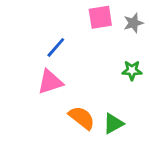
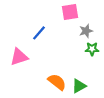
gray star: (133, 23) -> (86, 31), moved
pink triangle: (50, 82) -> (19, 57), moved

